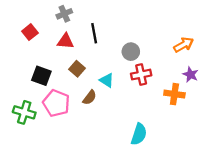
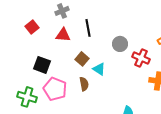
brown square: (77, 69) -> (82, 59), moved
red cross: (141, 75) -> (141, 58), moved, turned 36
brown semicircle: (90, 97) -> (84, 84), turned -48

